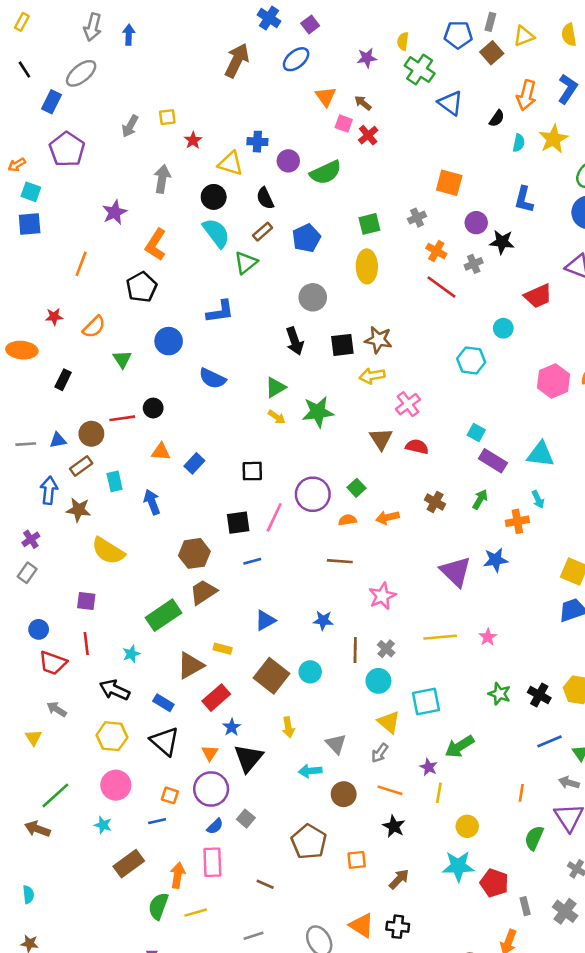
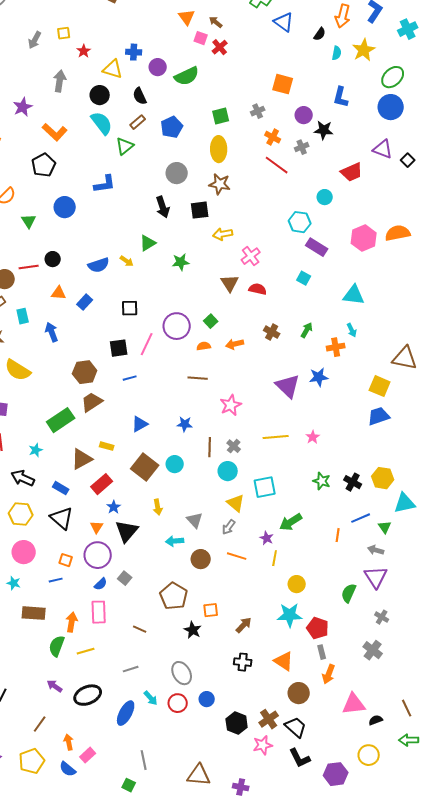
orange L-shape: (156, 245) -> (55, 132), turned -80
brown star: (378, 340) -> (220, 184), moved
blue semicircle: (212, 378) -> (99, 265), moved, turned -45
green star: (318, 412) -> (181, 262), size x0.7
yellow arrow: (277, 417) -> (127, 261), moved
purple rectangle: (493, 461) -> (317, 247), moved
orange line: (521, 793) -> (338, 535), moved
black star: (394, 826) -> (193, 630), moved
brown rectangle: (129, 864) -> (34, 613), turned 40
gray rectangle: (525, 906) -> (322, 652), moved
orange triangle: (362, 925) -> (284, 661), moved

